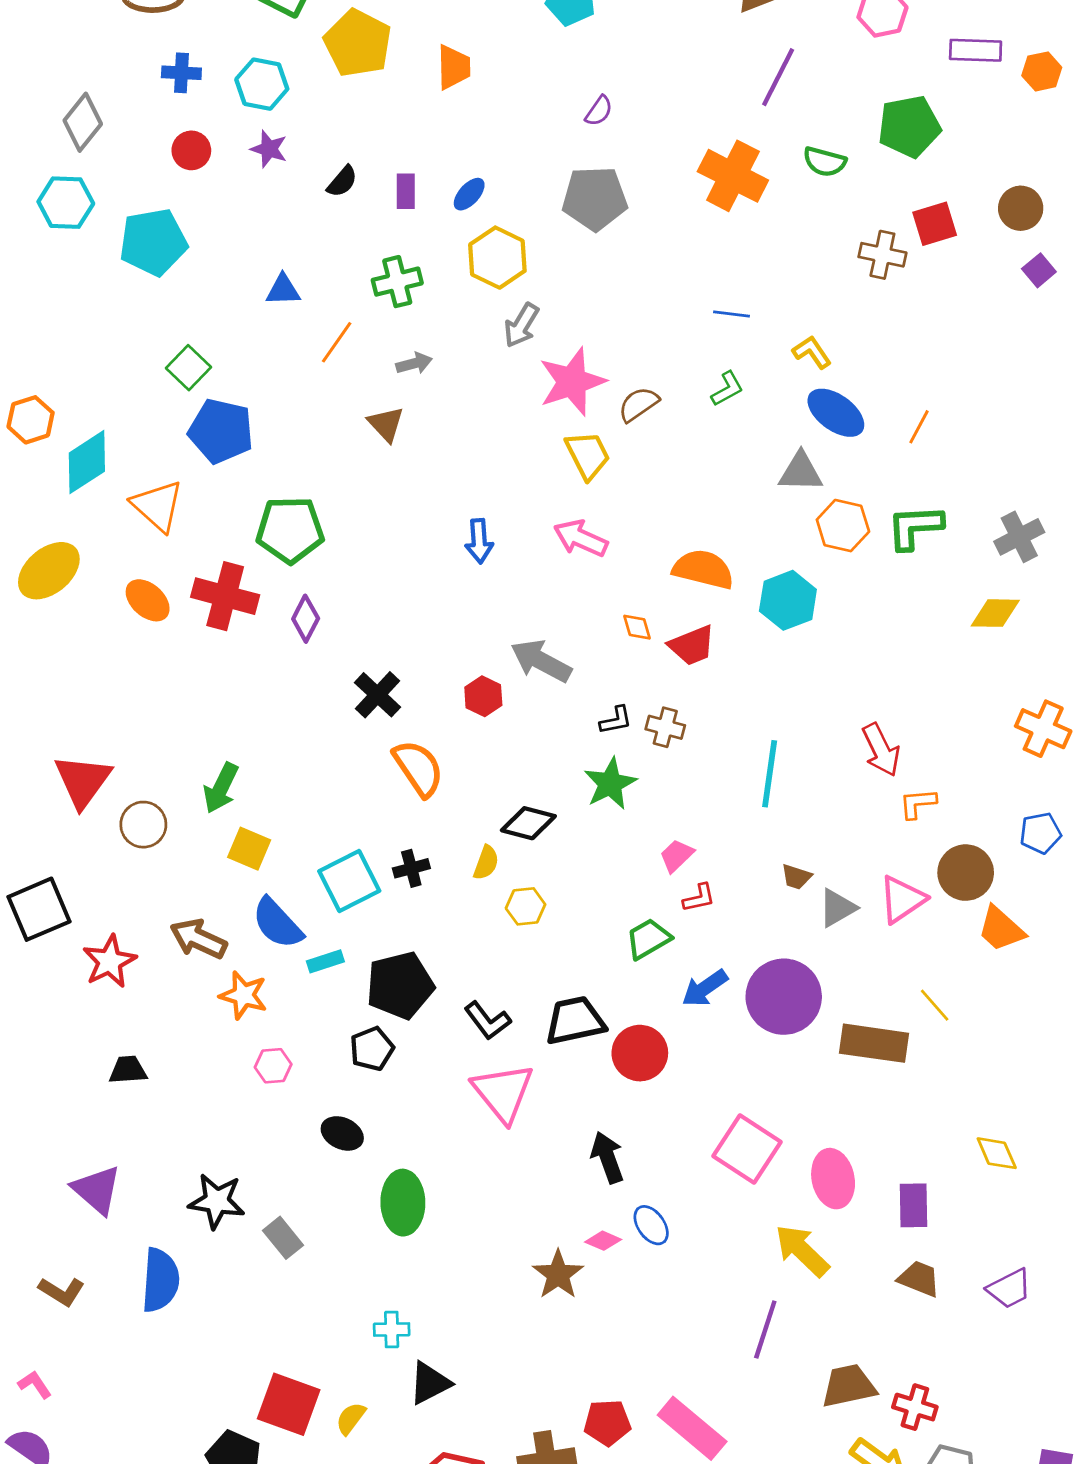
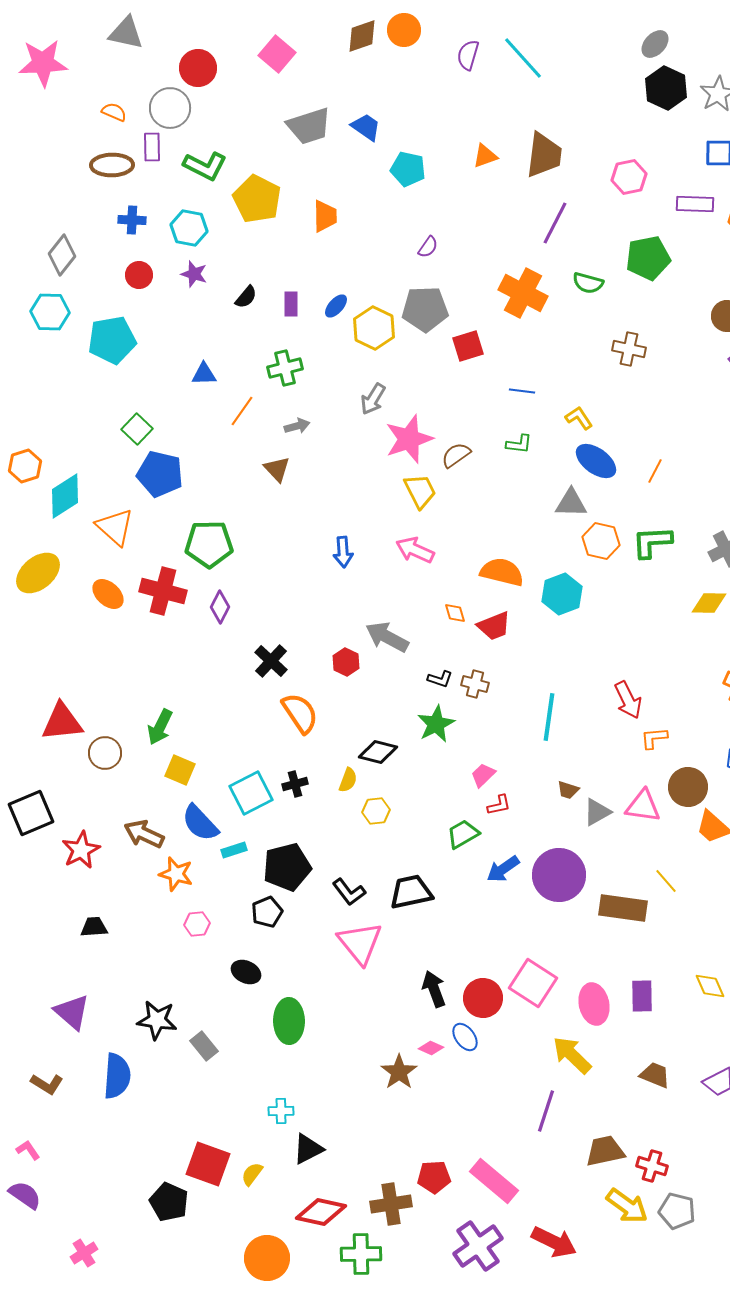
red square: (935, 224) -> (468, 346), moved
yellow hexagon: (497, 258) -> (374, 328), moved
green L-shape: (727, 389) -> (519, 444), turned 36
black L-shape: (616, 720) -> (440, 679), turned 30
red triangle: (83, 781) -> (62, 722), turned 48
pink triangle: (902, 899) -> (643, 806), turned 42
red circle: (640, 1053) -> (483, 998), moved
purple rectangle: (913, 1205) -> (642, 996), moved

